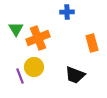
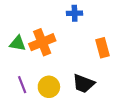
green triangle: (16, 29) -> (18, 43), moved, turned -49
yellow circle: (34, 67) -> (49, 87), moved

